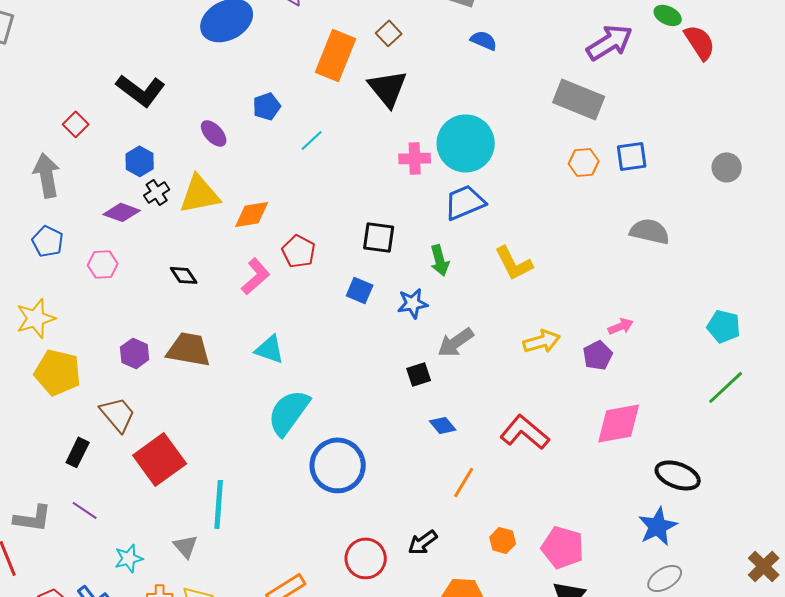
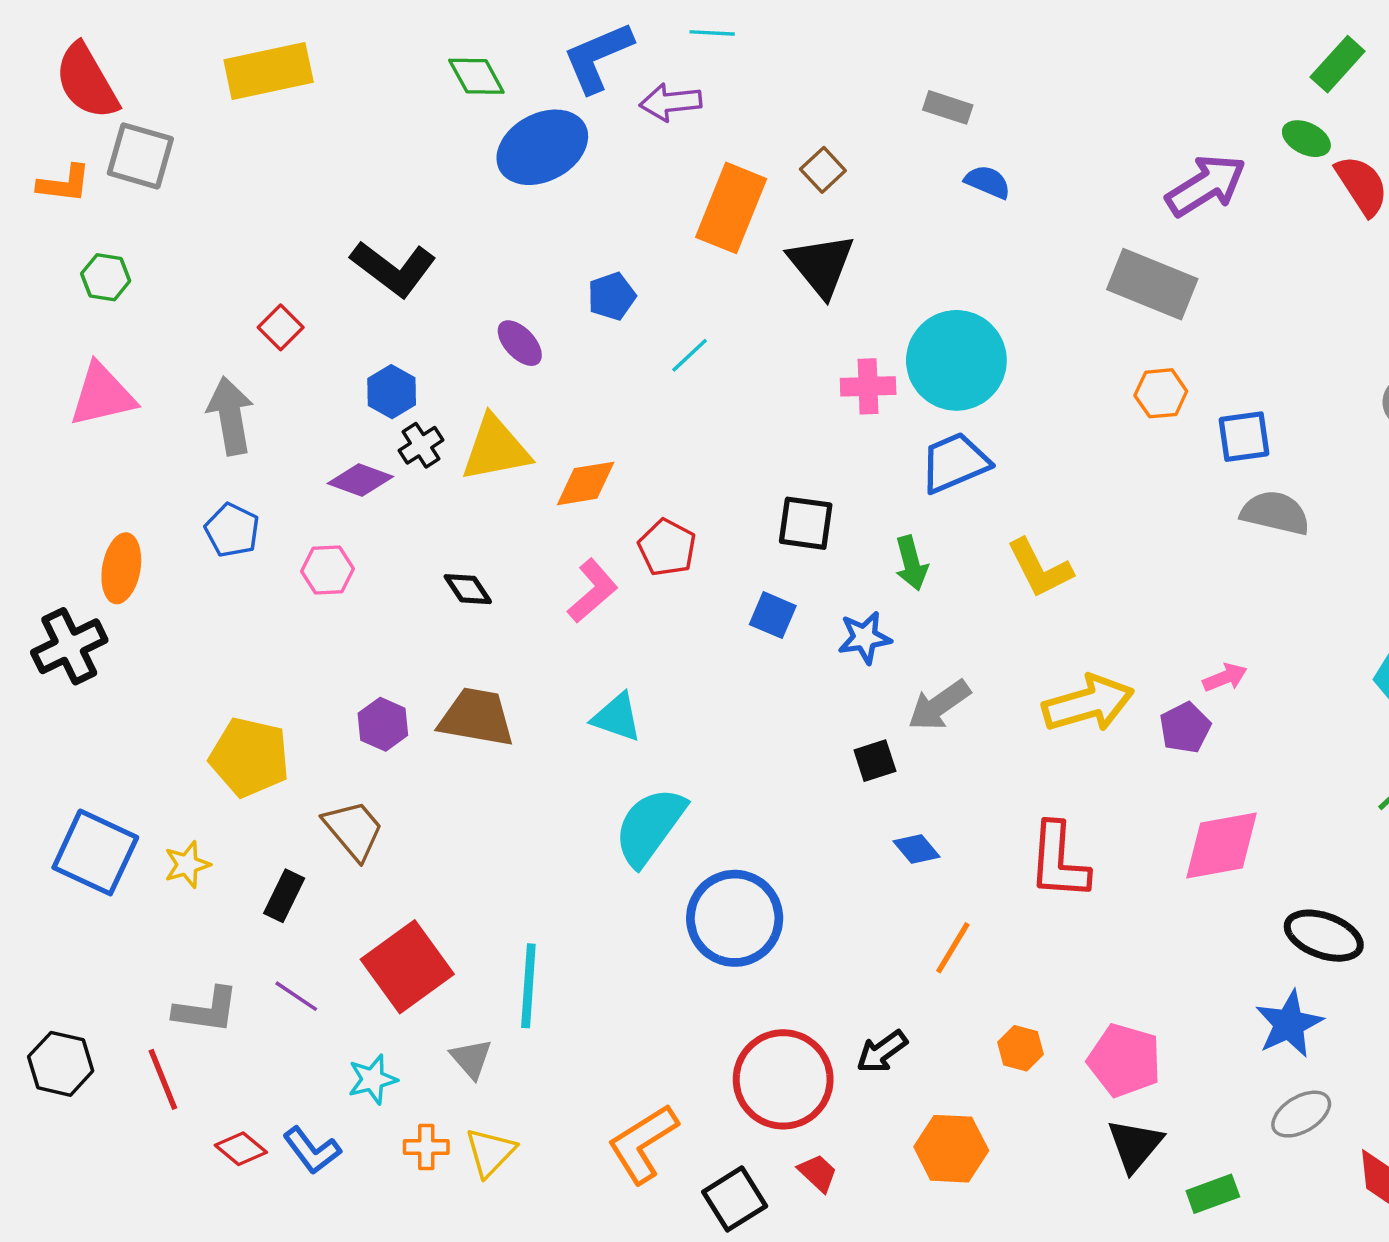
blue square: (632, 156) -> (1244, 437), moved
yellow star: (36, 318) -> (187, 865), moved, size x0.7
yellow arrow: (542, 341) -> (1088, 703), size x1.4
red L-shape: (525, 432) -> (1059, 861), turned -126
red square: (160, 459) -> (407, 967), moved
red circle: (366, 558) -> (783, 1079), size x1.4

